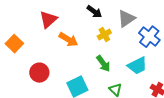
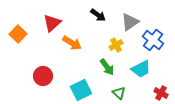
yellow cross: (104, 35) -> (116, 45), moved
orange square: (14, 44) -> (18, 34), moved

